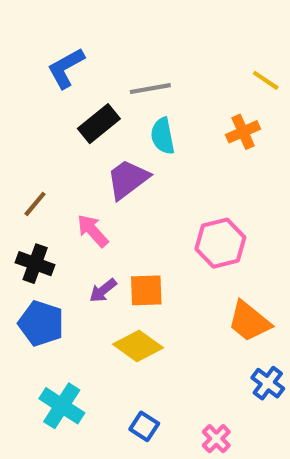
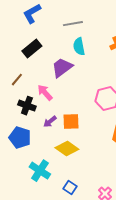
black rectangle: (99, 124) -> (32, 49), moved
black cross: (35, 264) -> (27, 106), moved
cyan cross: (62, 406) -> (40, 171), moved

